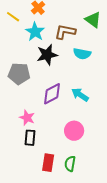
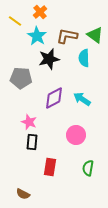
green triangle: (93, 20) -> (95, 35), moved
cyan semicircle: (82, 54) -> (84, 58), turned 78
green semicircle: (70, 164) -> (88, 168), moved

